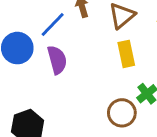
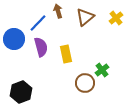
yellow rectangle: (126, 54) -> (66, 54), moved

